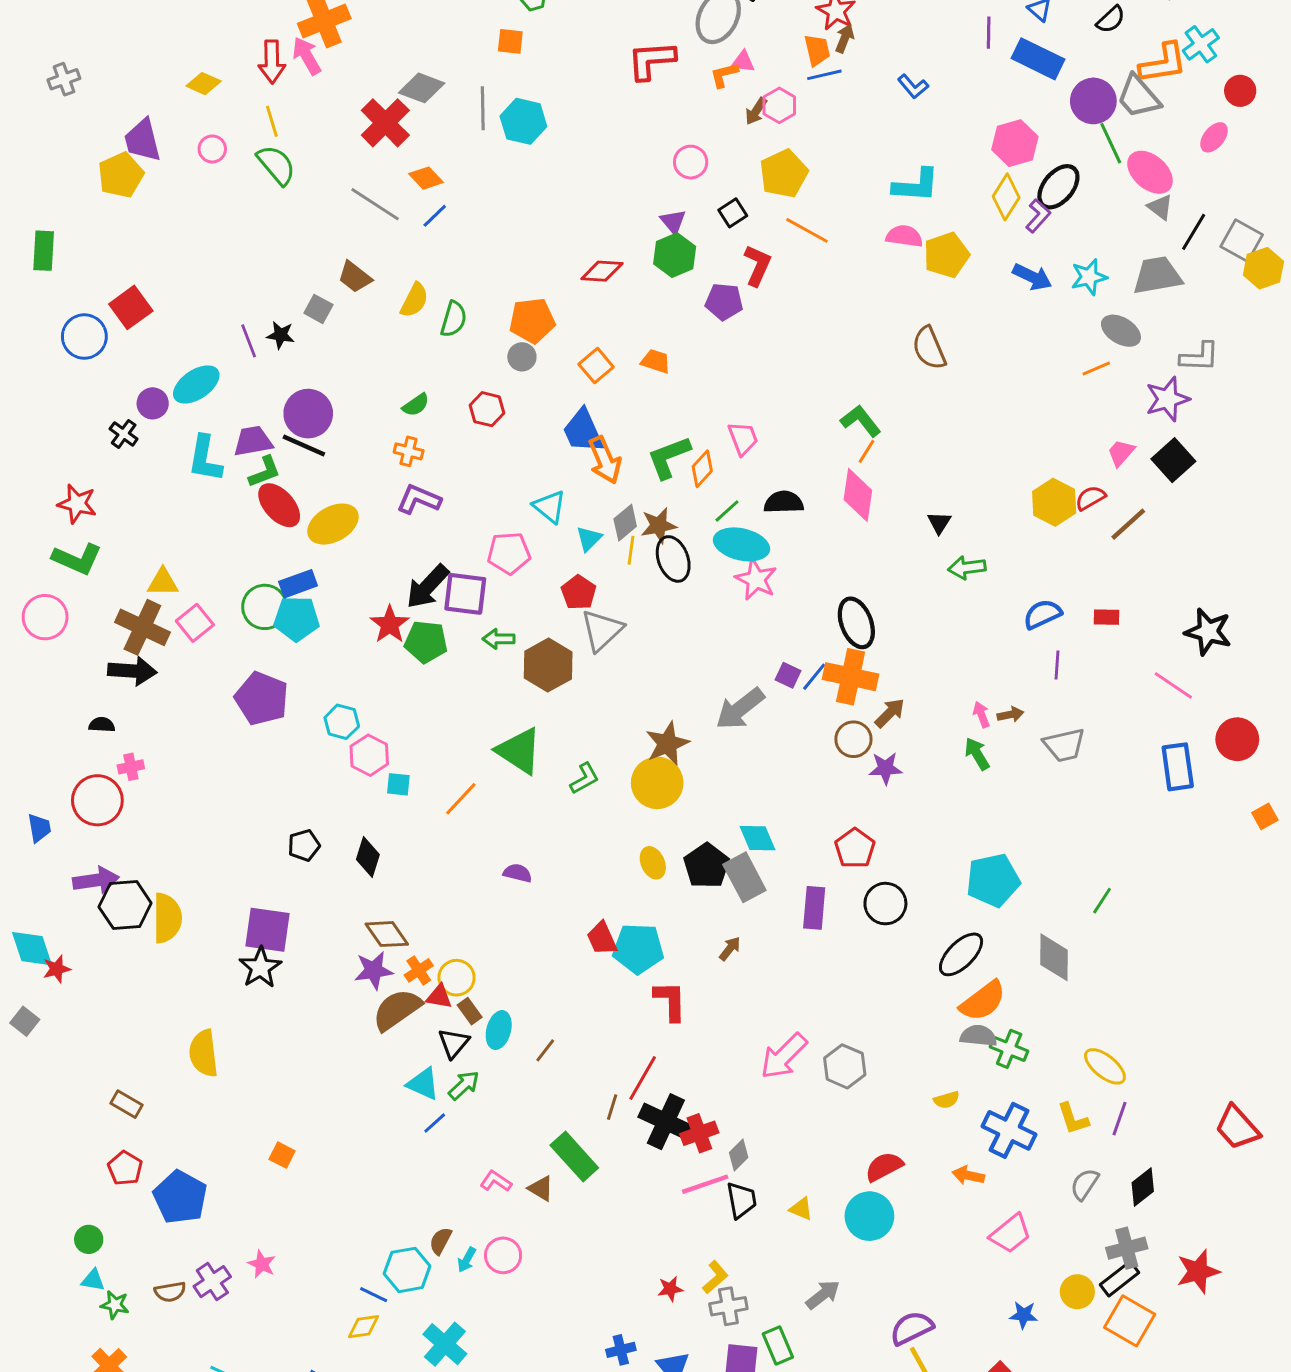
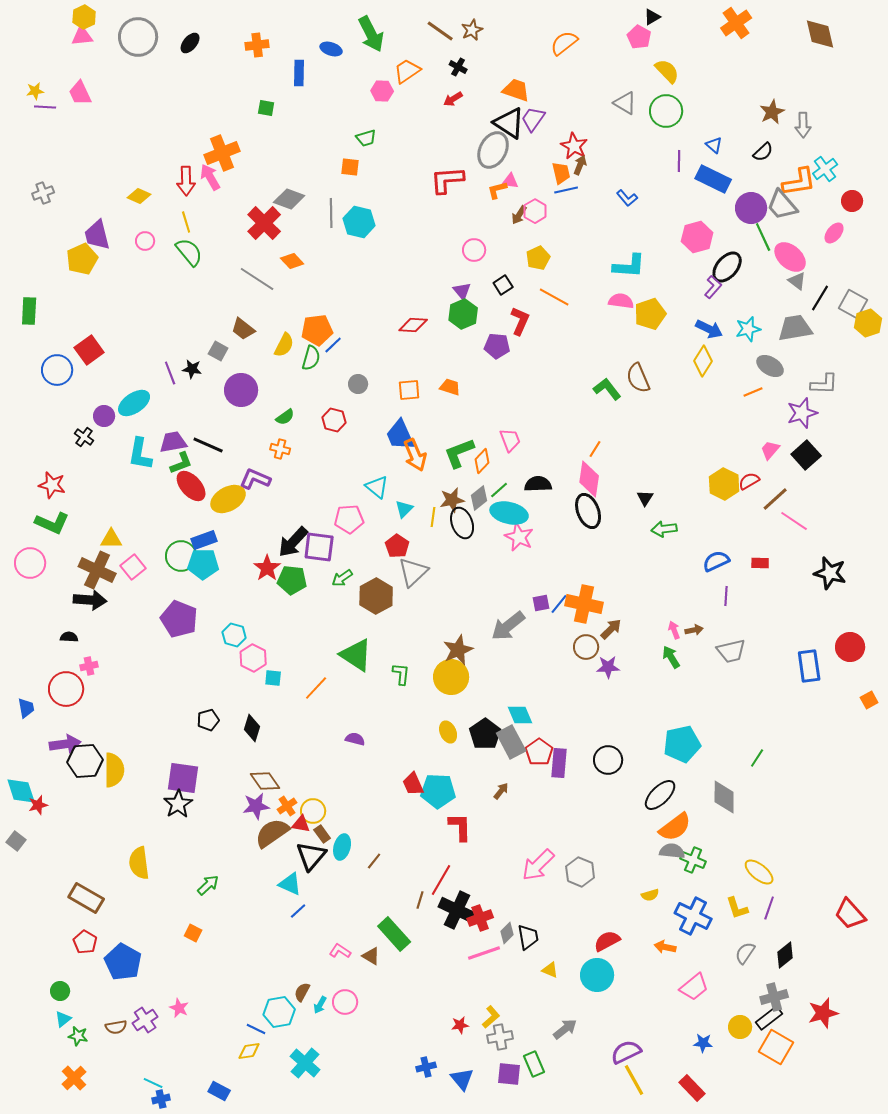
yellow pentagon: (784, 174) -> (538, 258), size x0.7
yellow diamond: (1006, 197) -> (703, 361), moved
blue line: (435, 216) -> (333, 345), moved
orange pentagon: (532, 321) -> (317, 330), moved
orange square: (596, 366) -> (409, 390), turned 35
purple circle: (308, 414) -> (241, 390), moved
green L-shape: (861, 421) -> (607, 389), moved
purple L-shape: (419, 499) -> (255, 479), moved
gray diamond: (625, 523) -> (479, 498), moved
black ellipse: (856, 623) -> (588, 511), moved
green arrow: (499, 639) -> (342, 578), turned -35
purple square: (788, 675) -> (541, 603), turned -36
pink line: (1173, 685) -> (794, 521), moved
green L-shape: (584, 778) -> (401, 674), turned -55
red pentagon: (855, 848) -> (539, 752), moved
black triangle: (454, 1043) -> (311, 856), size x1.4
green arrow: (464, 1085) -> (208, 885), moved
brown rectangle: (126, 1104) -> (86, 898), size x1.6
black trapezoid: (741, 1200) -> (528, 937), moved
cyan triangle: (93, 1280) -> (63, 1019), turned -48

